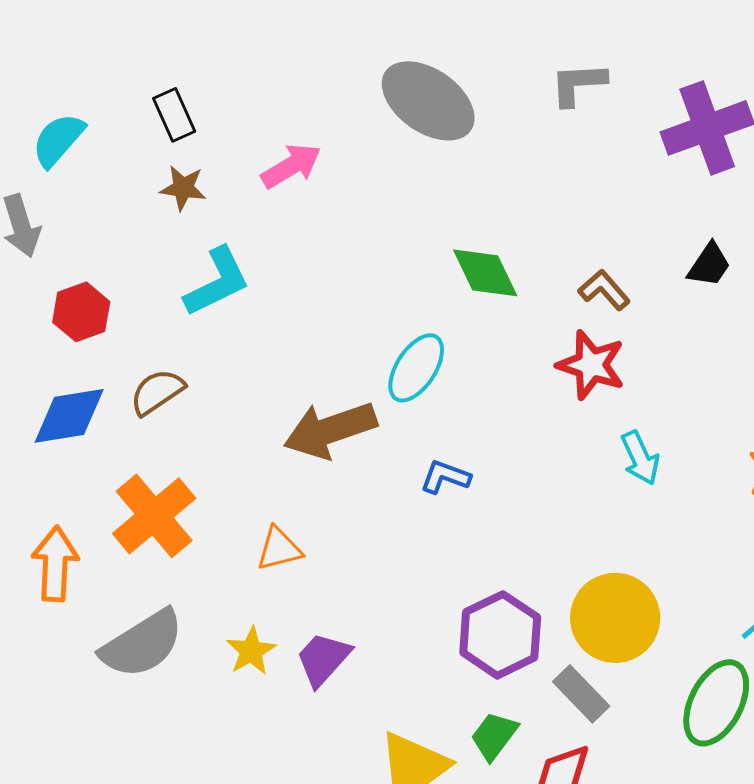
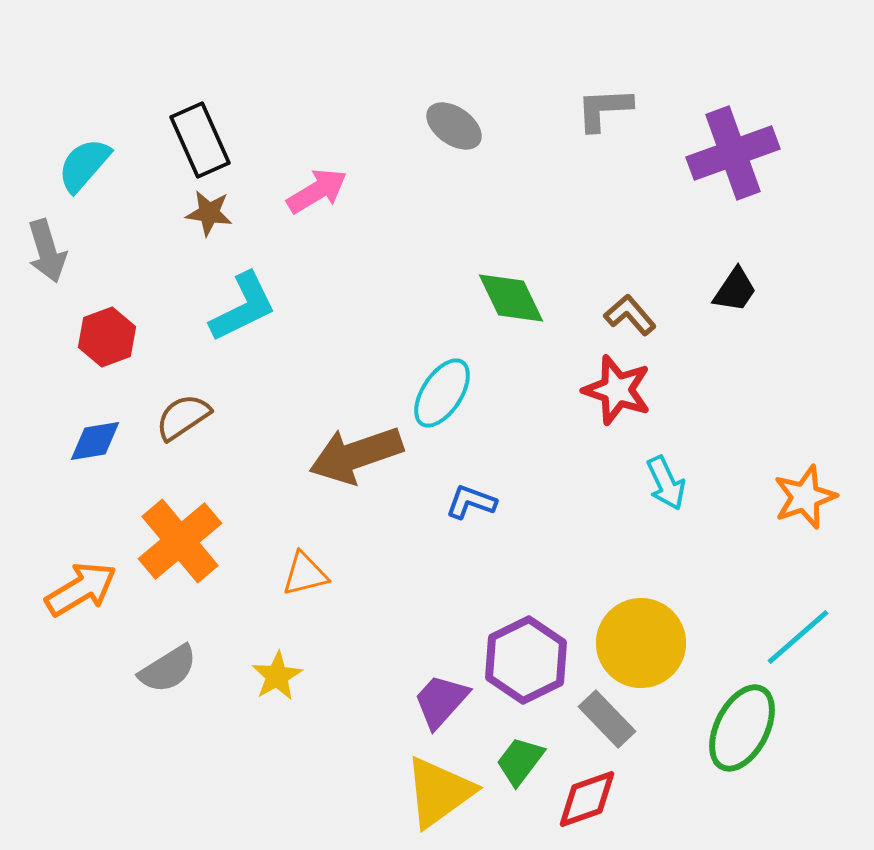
gray ellipse: (428, 101) -> (454, 126), size x0.6
black rectangle: (174, 115) -> (200, 140), size x1.4
blue diamond: (69, 416) -> (95, 441), size x0.7
orange arrow: (55, 564) -> (81, 589), turned 56
gray semicircle: (142, 644) -> (168, 669), size x0.7
purple trapezoid: (323, 659) -> (441, 701), moved

